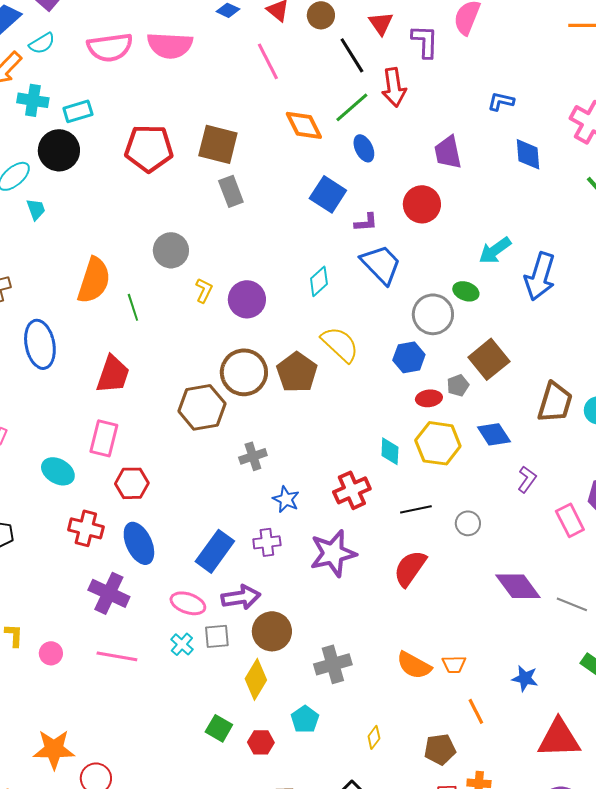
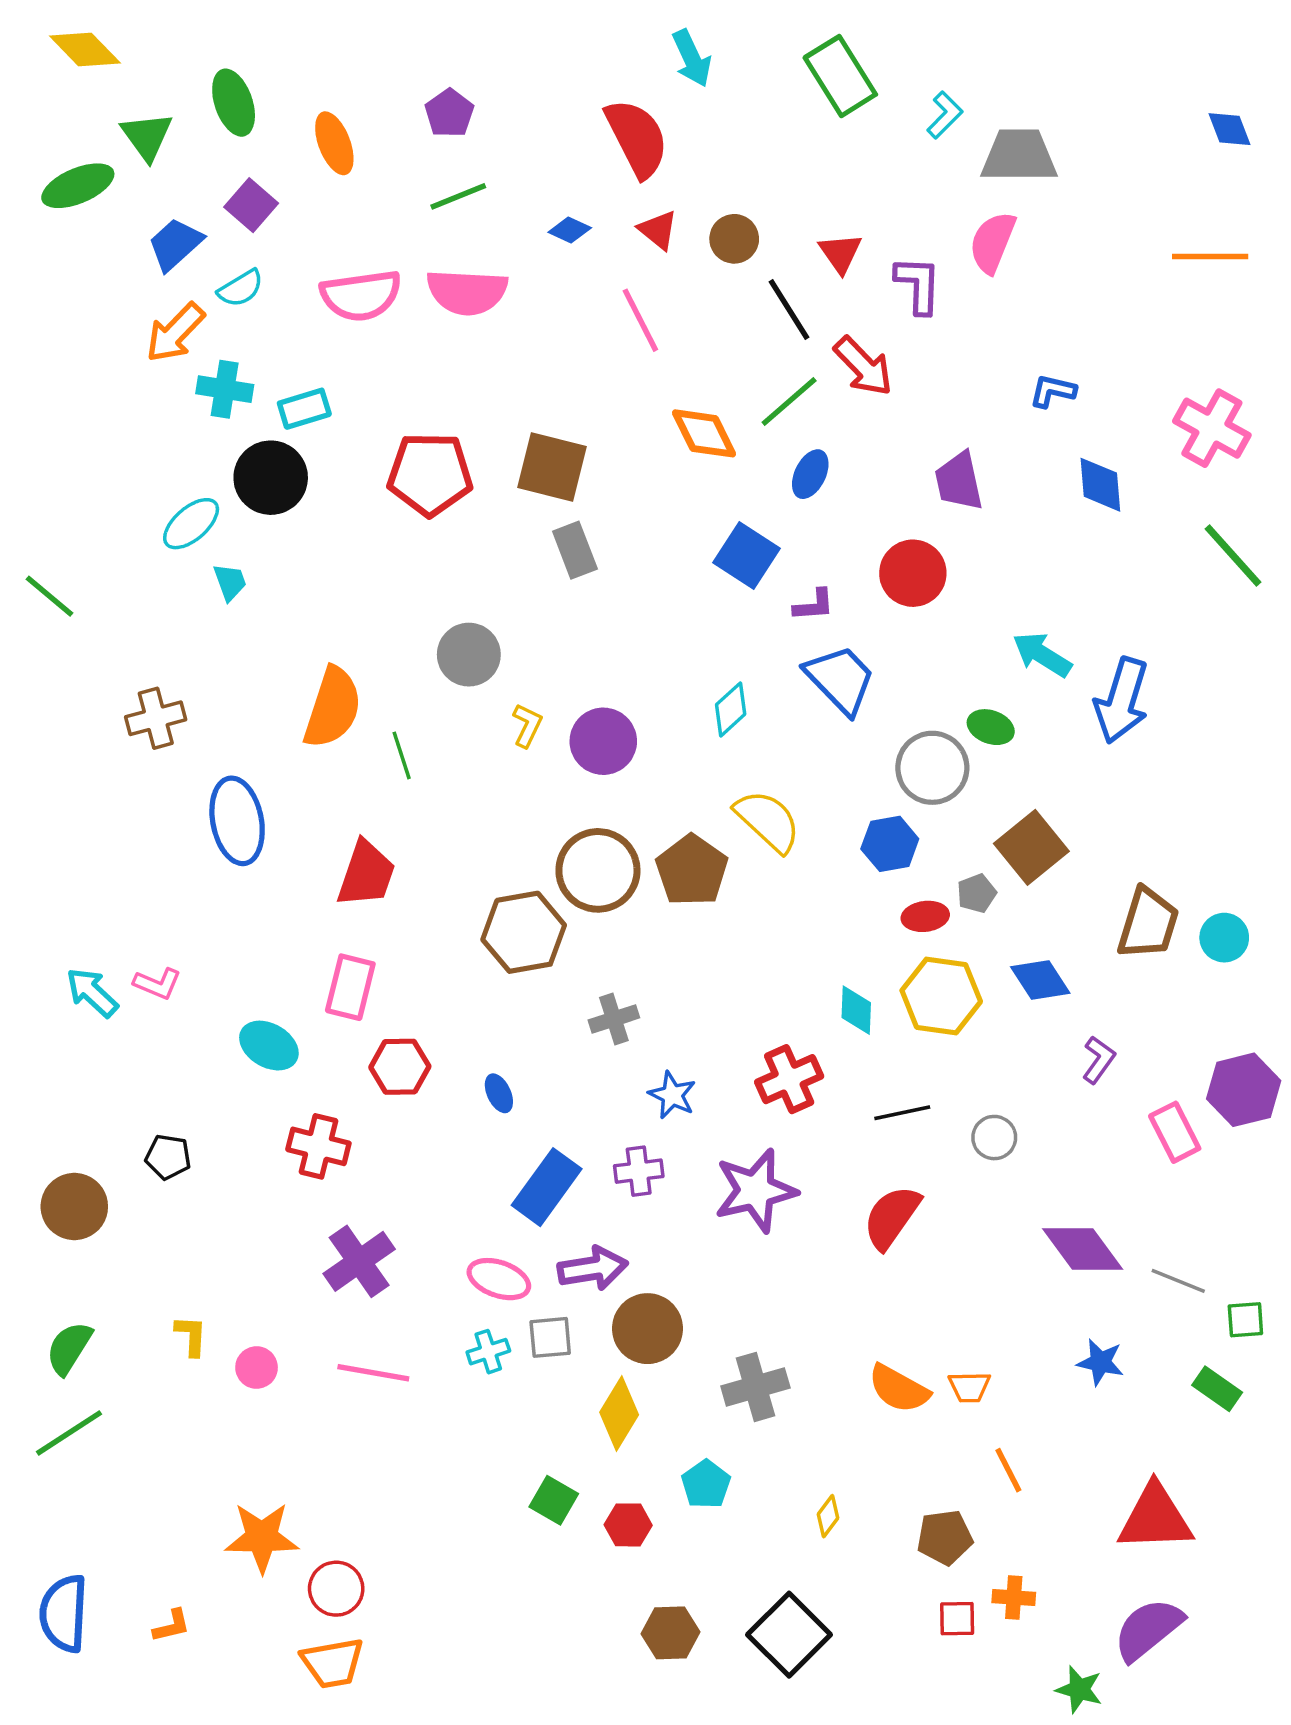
red arrow: (394, 87) -> (863, 366), turned -36
blue ellipse: (364, 148) -> (810, 474), turned 52
cyan arrow: (495, 250) -> (1042, 655), turned 68
blue ellipse: (139, 543) -> (499, 1093), moved, size x0.5
purple cross: (109, 593) -> (359, 1261), turned 30
cyan cross: (182, 644) -> (488, 1352), turned 30
blue star: (525, 678) -> (1100, 1362), moved

